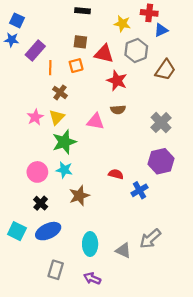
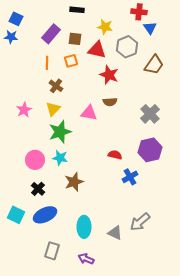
yellow star: (122, 24) -> (105, 27), moved
blue triangle: (161, 30) -> (150, 28), turned -40
purple rectangle: (35, 51) -> (51, 34), moved
pink star: (35, 117) -> (24, 110), moved
red semicircle: (116, 174) -> (115, 155), moved

